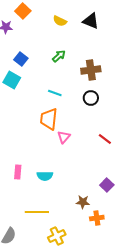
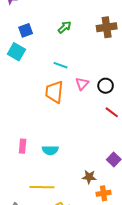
blue square: (21, 59) -> (26, 30), turned 32
brown cross: (91, 70) -> (107, 27), moved
black circle: (91, 98) -> (106, 86), moved
pink triangle: (64, 137) -> (82, 84), moved

